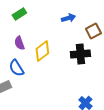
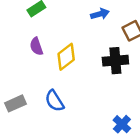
blue semicircle: (16, 68) -> (54, 101), moved

